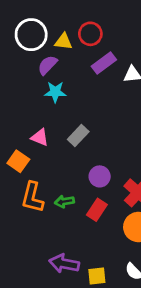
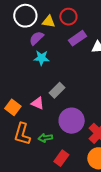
pink triangle: (40, 137) -> (38, 103), moved
purple circle: (100, 176) -> (72, 121), size x1.6
red rectangle: (97, 210) -> (61, 158), moved

